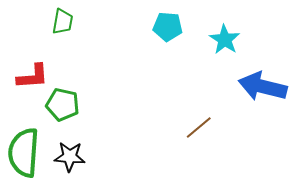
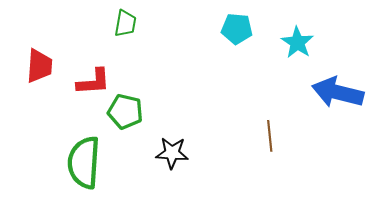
brown line: (199, 128) -> (270, 136), turned -56
black star: (70, 157) -> (172, 153), moved

